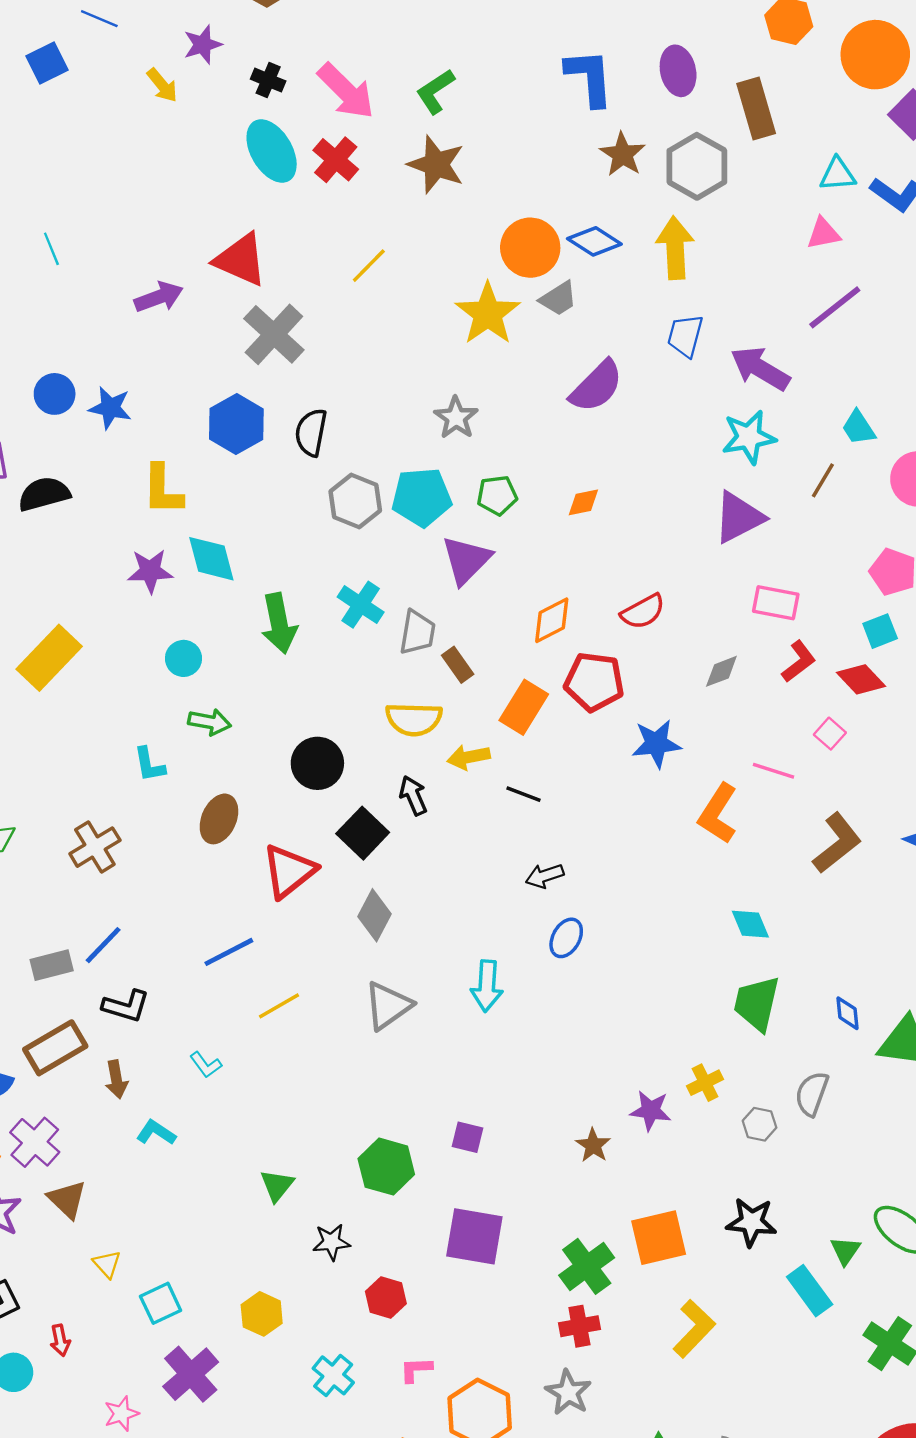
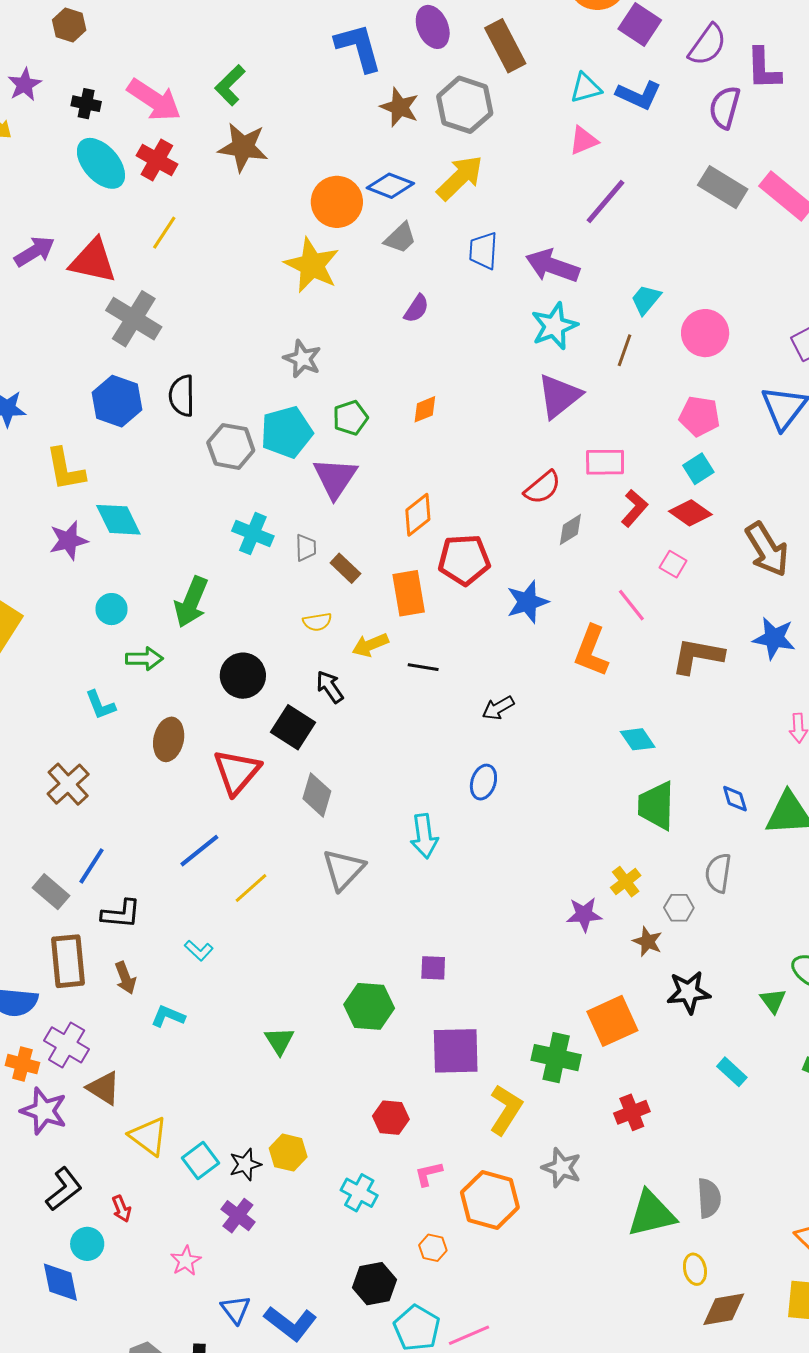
yellow arrow: (675, 248) -> (460, 178), turned 60
yellow line: (369, 266) -> (164, 233), moved
purple arrow: (159, 297) -> (35, 251), moved
gray trapezoid: (558, 299) -> (400, 238), moved
purple semicircle: (596, 386) -> (416, 309), size x0.6
cyan trapezoid: (859, 428) -> (646, 300), turned 84
red semicircle: (643, 612) -> (543, 487), moved
green arrow: (279, 623) -> (191, 602), moved, turned 45
gray trapezoid: (417, 632) -> (306, 548), size x0.7
orange rectangle: (524, 707) -> (409, 593), turned -30
yellow semicircle: (414, 719) -> (317, 622), size x0.6
pink line: (774, 771) -> (631, 605), turned 45
brown L-shape: (837, 843) -> (698, 656), turned -120
black arrow: (545, 876) -> (498, 708), moved
gray rectangle: (52, 965) -> (51, 892), turned 66
brown rectangle: (55, 1048) -> (68, 961), turned -54
brown star: (593, 1145) -> (648, 941), moved
black star: (331, 1242) -> (245, 1164), moved
yellow triangle: (107, 1264) -> (148, 1136), size x1.6
green cross: (587, 1266) -> (556, 1058), turned -30
cyan rectangle: (810, 1291) -> (732, 1072), moved, size x0.7
red cross: (579, 1326) -> (632, 1112), moved
yellow L-shape: (694, 1329) -> (506, 1110), moved
purple cross: (191, 1374) -> (238, 1216), size x0.7

